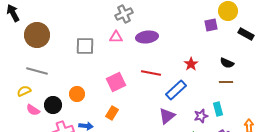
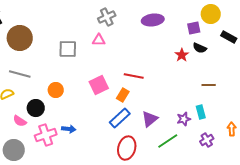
purple ellipse: (147, 37) -> (153, 20), moved
black semicircle: (227, 63) -> (200, 48), moved
red star: (191, 64) -> (182, 55), moved
blue rectangle: (176, 90) -> (120, 118), moved
orange circle: (77, 94) -> (56, 90), moved
pink semicircle: (33, 110) -> (20, 121), moved
orange rectangle: (112, 113) -> (123, 95), moved

